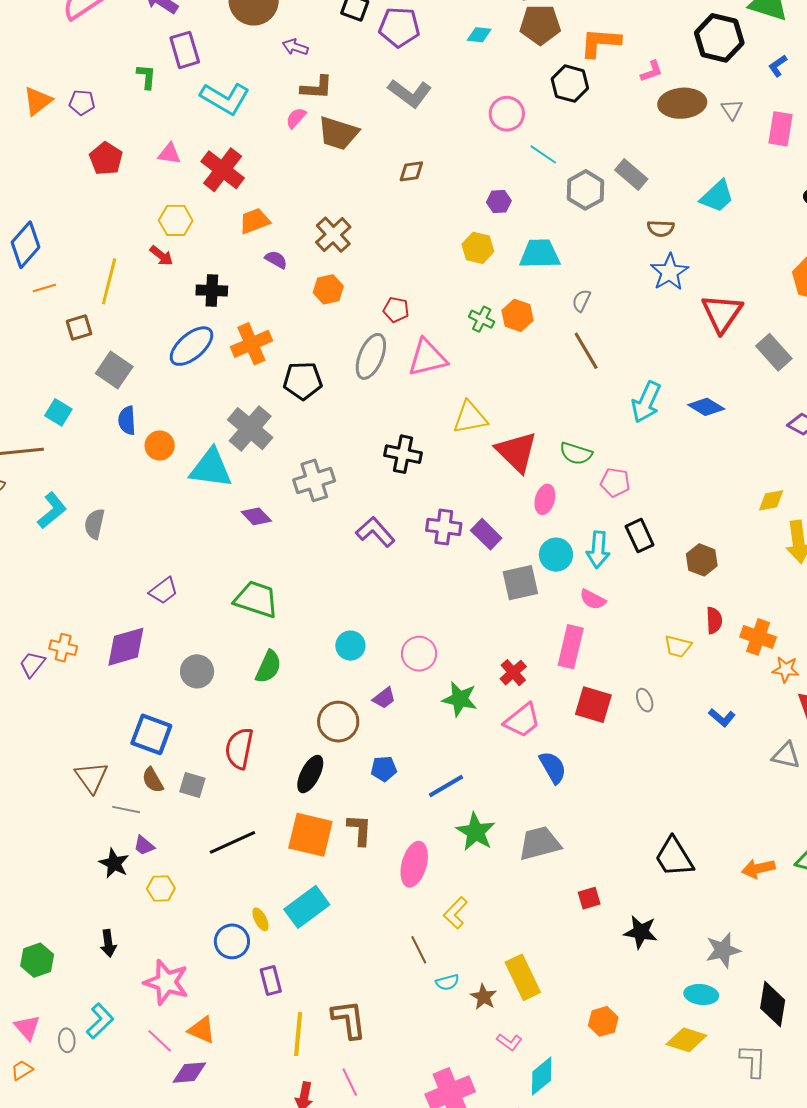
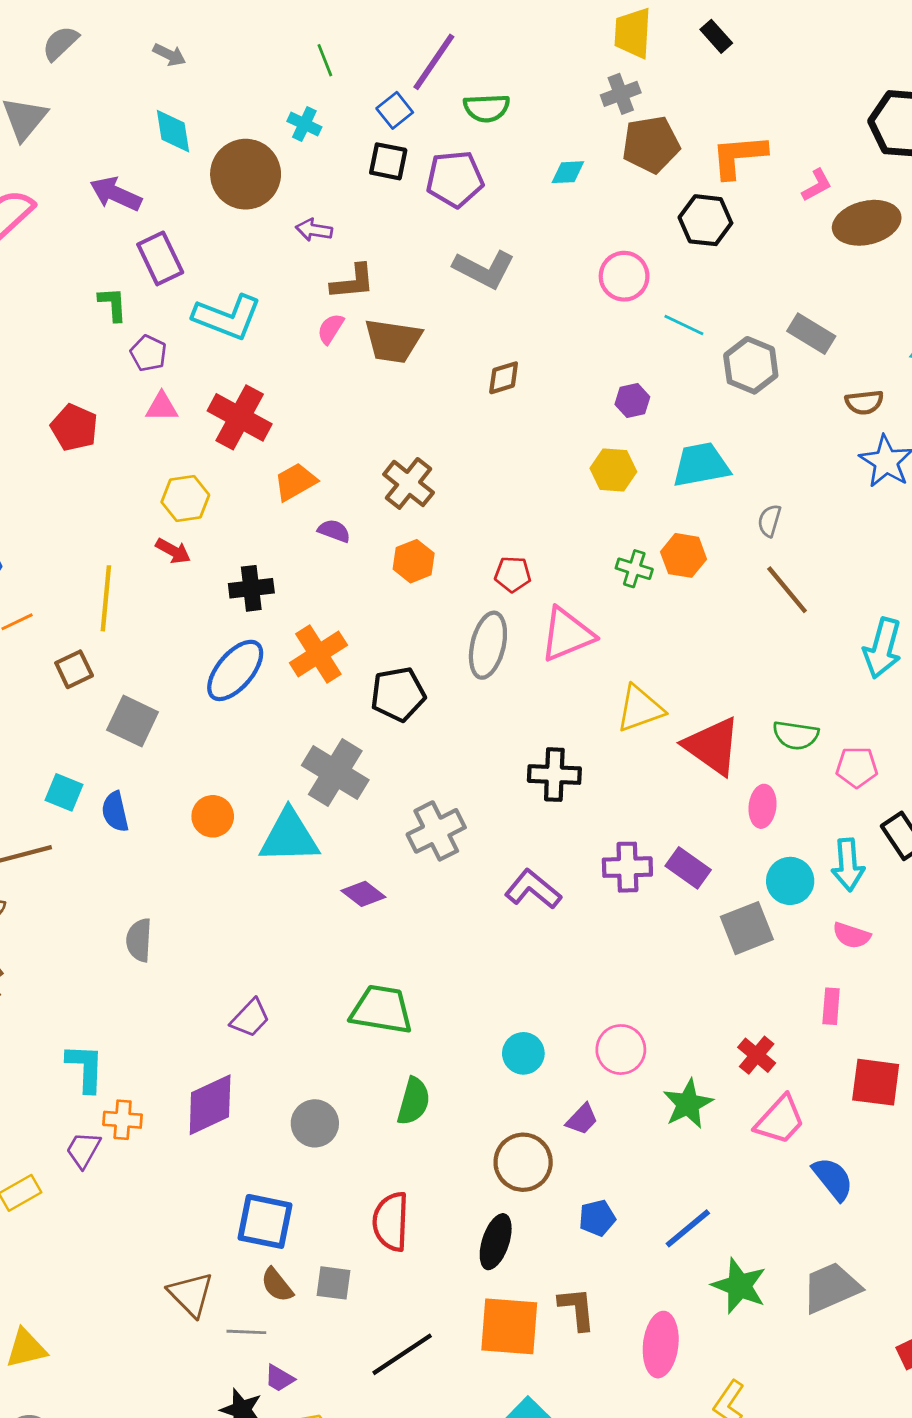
purple pentagon: (82, 102) -> (148, 353), moved, turned 30
blue semicircle: (127, 420) -> (115, 812), moved
cyan L-shape: (52, 510) -> (85, 1068), moved, turned -39
pink rectangle: (571, 647) -> (831, 1006), size x0.6
green star: (460, 699) -> (688, 1104), turned -30

